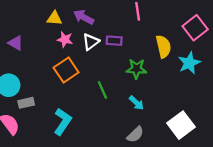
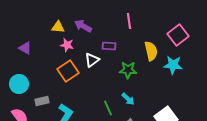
white triangle: (91, 42) -> (92, 60), moved
cyan star: (189, 63) -> (173, 65), turned 30
green line: (102, 90) -> (108, 108), moved
gray rectangle: (26, 103) -> (42, 101), moved

